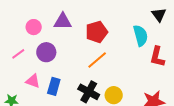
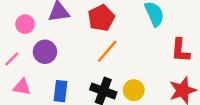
red L-shape: (157, 57) -> (180, 50), moved
pink triangle: (33, 81) -> (22, 87), moved

